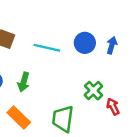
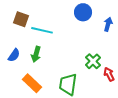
blue circle: (85, 43) -> (83, 12), moved
cyan line: (47, 48) -> (42, 30), moved

